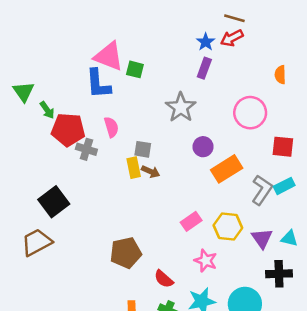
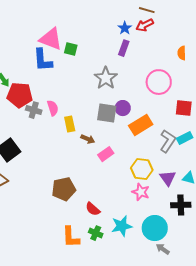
pink semicircle: (111, 127) -> (53, 108), moved
gray square: (143, 149) -> (107, 113), moved, size x1.5
brown arrow: (151, 172) -> (88, 139), moved
pink rectangle: (191, 221) -> (106, 154), moved
pink star: (206, 261) -> (141, 192), moved

